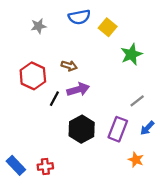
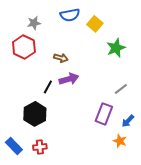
red hexagon: (33, 76) -> (24, 47), moved
blue arrow: (147, 128) -> (128, 121), moved
black hexagon: (82, 129) -> (35, 114), moved

